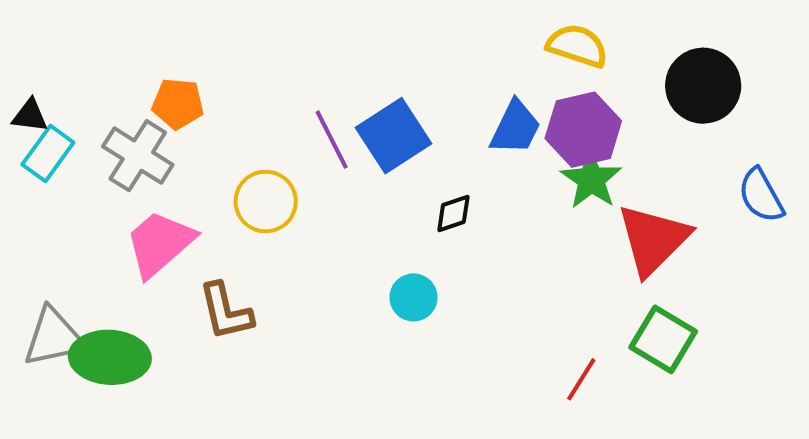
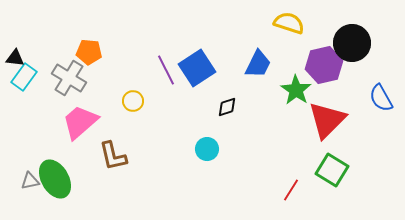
purple hexagon: (583, 130) -> (324, 65), moved
yellow circle: (266, 202) -> (133, 101), size x0.7
gray triangle: (54, 337) -> (30, 181), moved, size x0.6
green ellipse: (110, 357) -> (55, 179), turned 57

